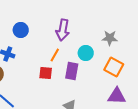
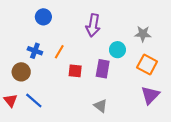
blue circle: (21, 30) -> (43, 17), moved
orange line: (55, 55) -> (59, 52), moved
purple triangle: (117, 96) -> (150, 95), turned -48

